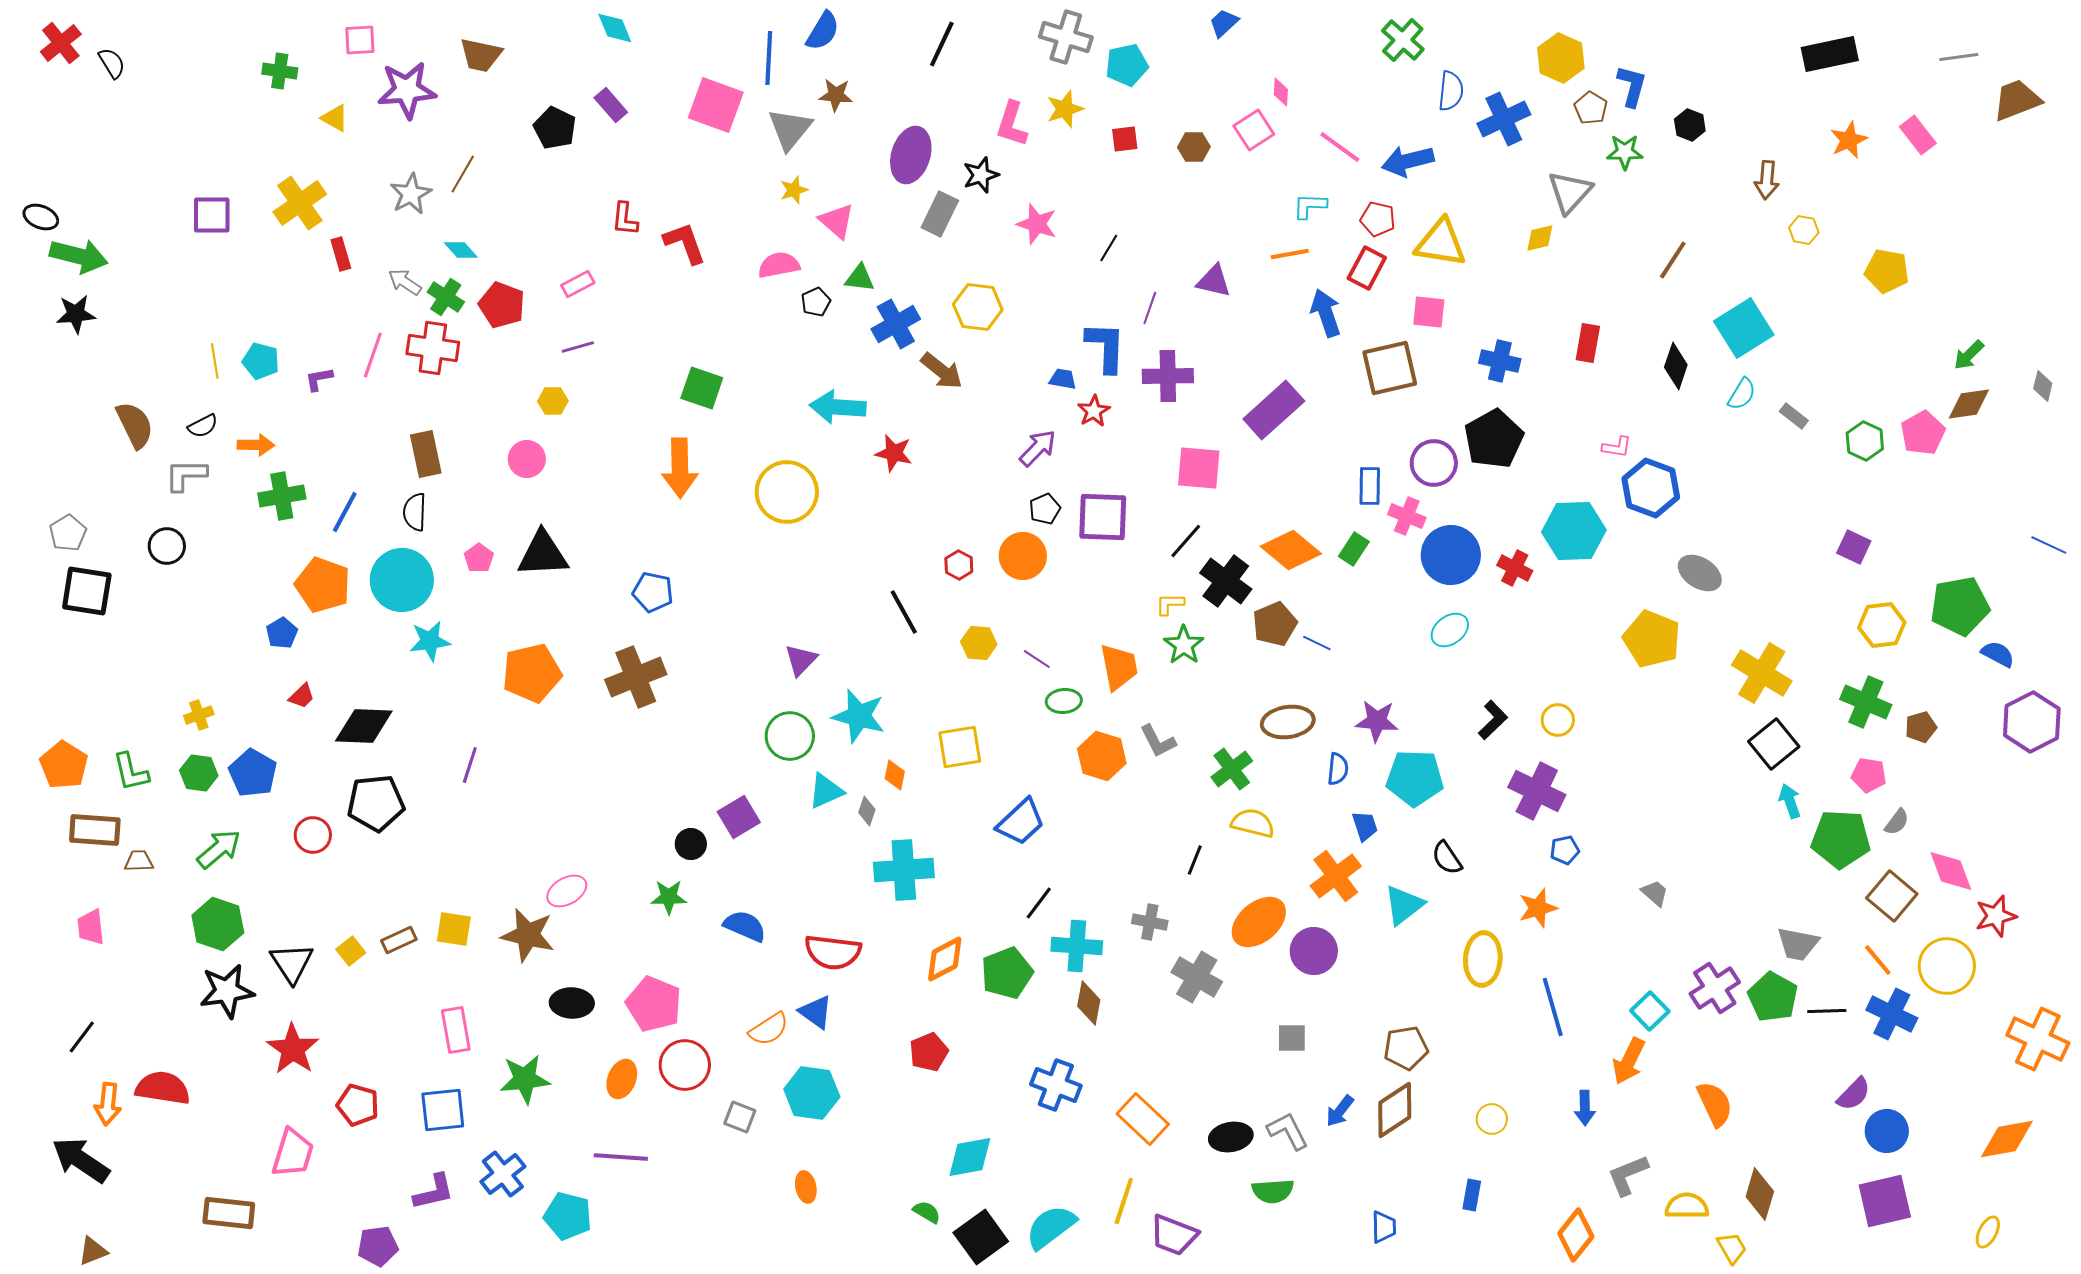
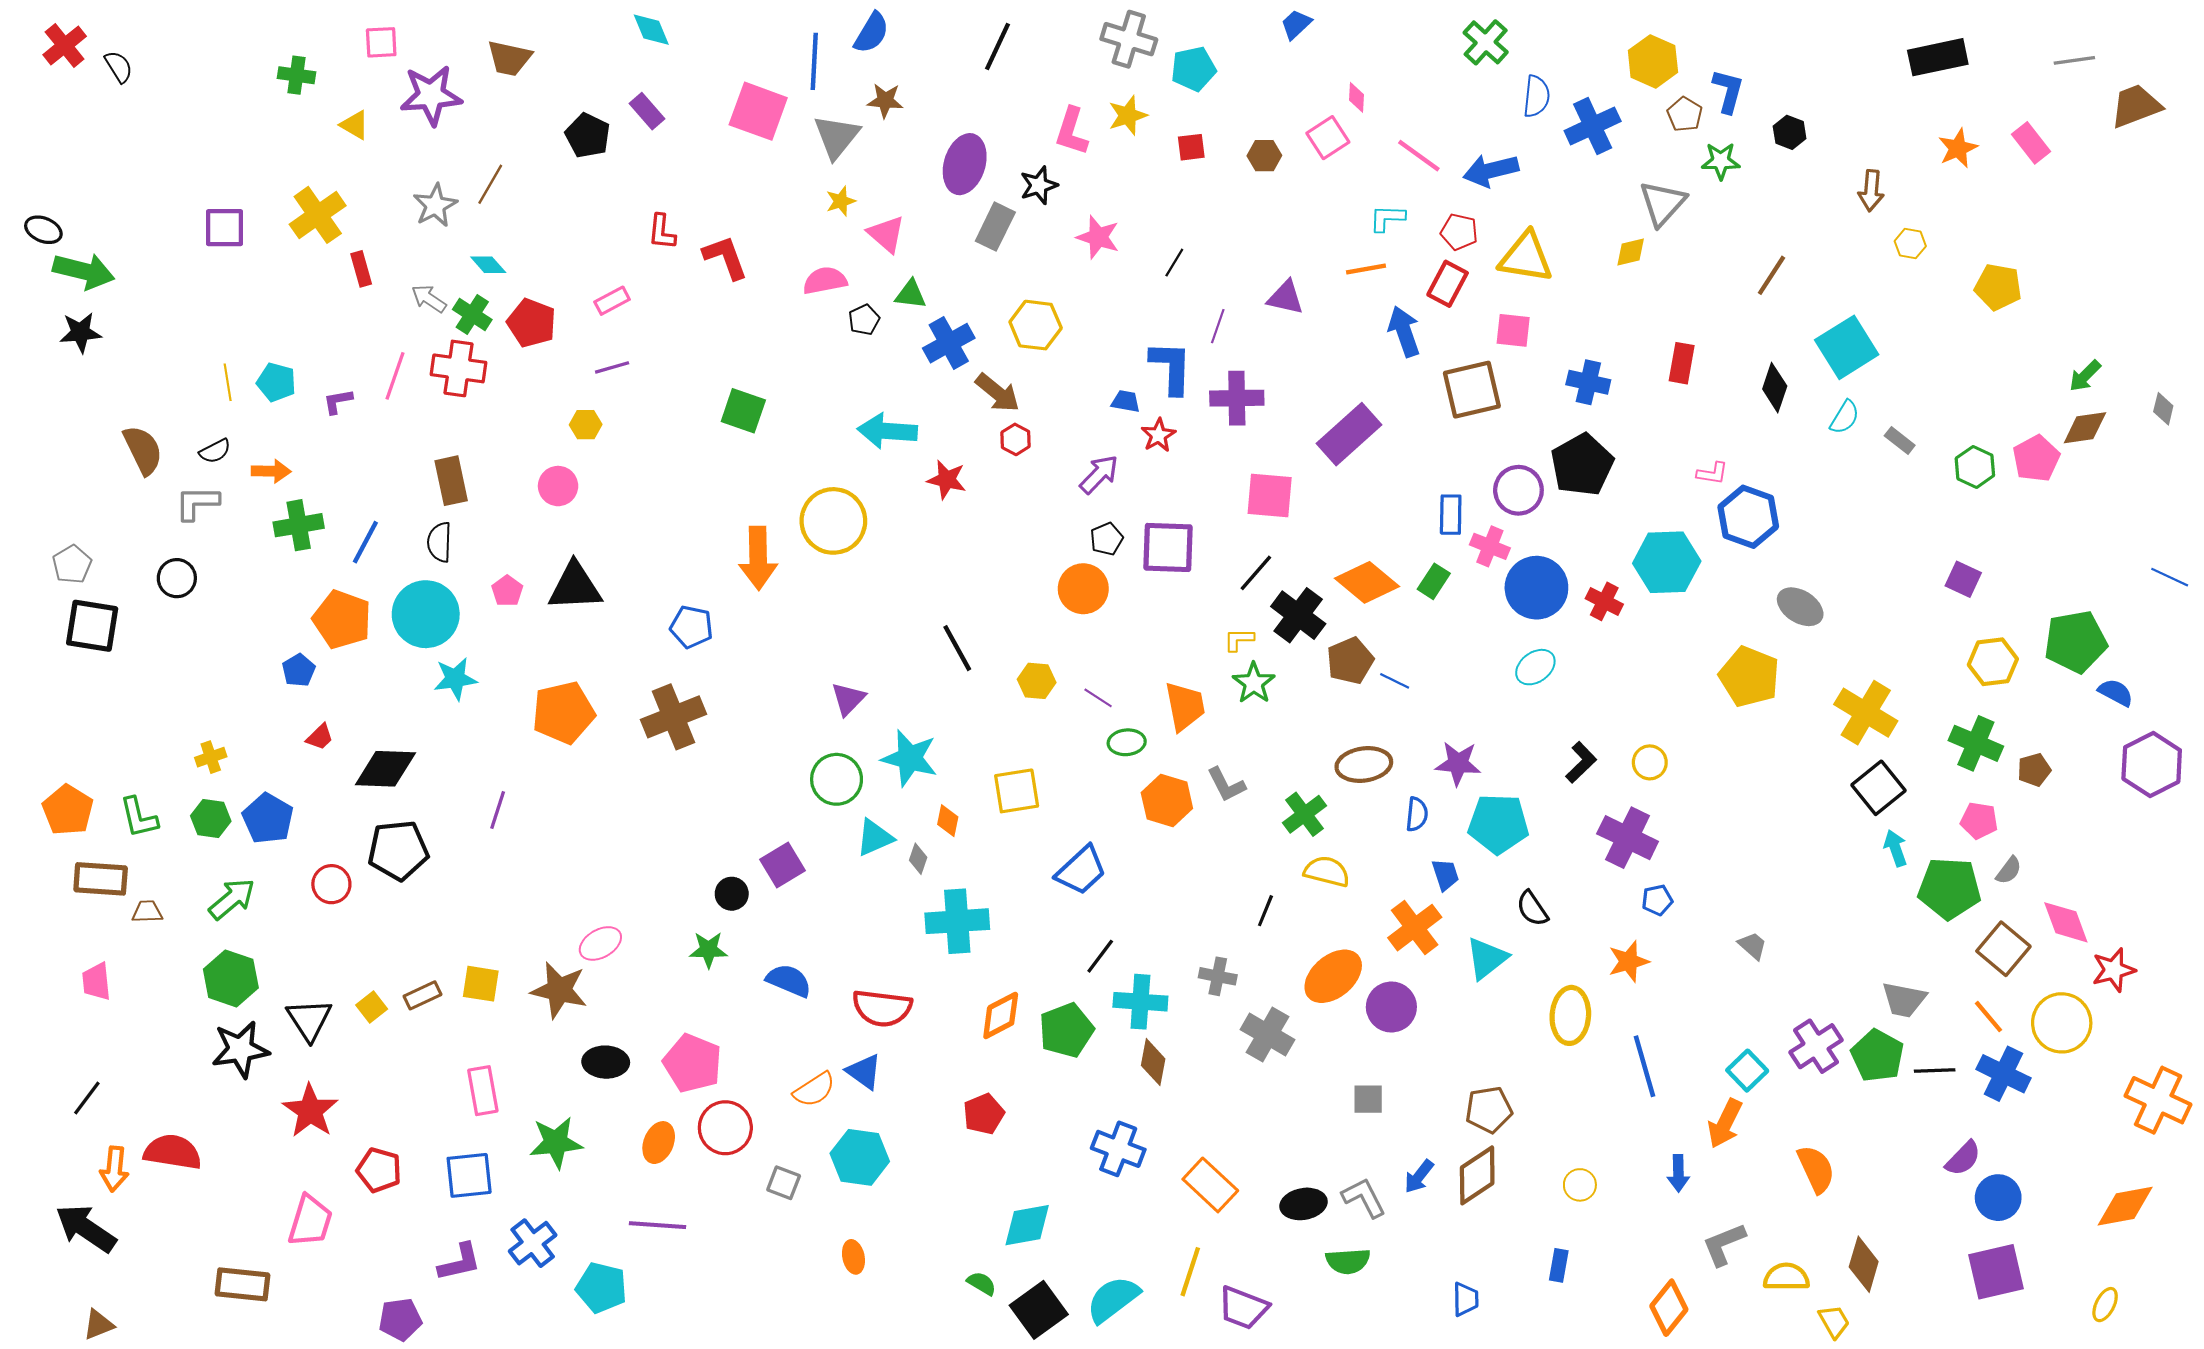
orange arrow: (680, 468) -> (758, 558), moved
red hexagon: (959, 565) -> (1015, 439), moved

